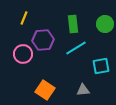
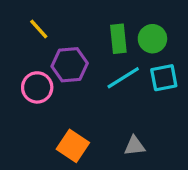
yellow line: (24, 18) -> (39, 29), turned -64
green circle: (105, 24) -> (152, 39), moved
cyan square: (101, 66) -> (164, 78), moved

